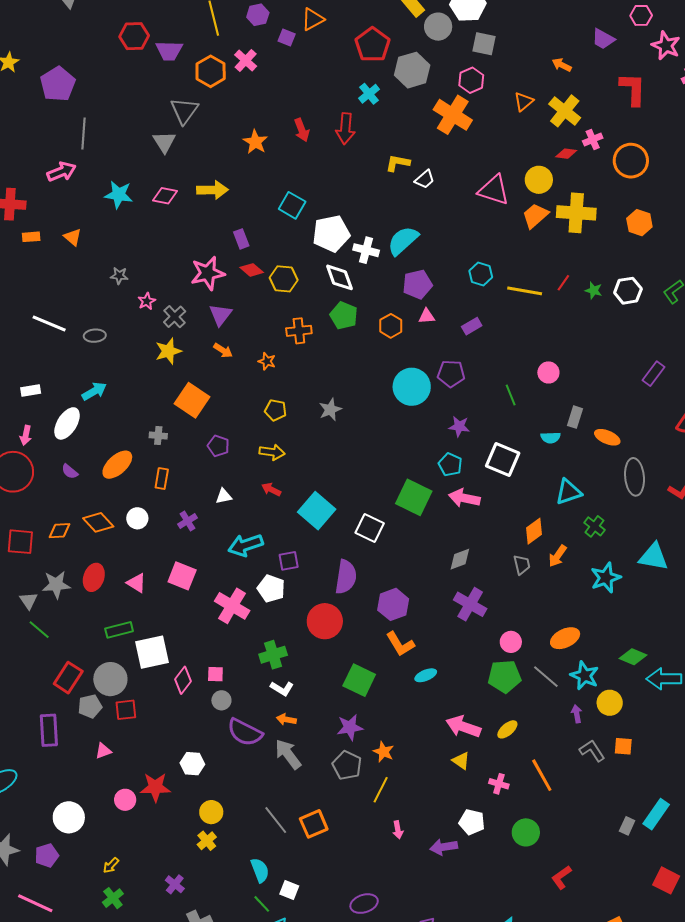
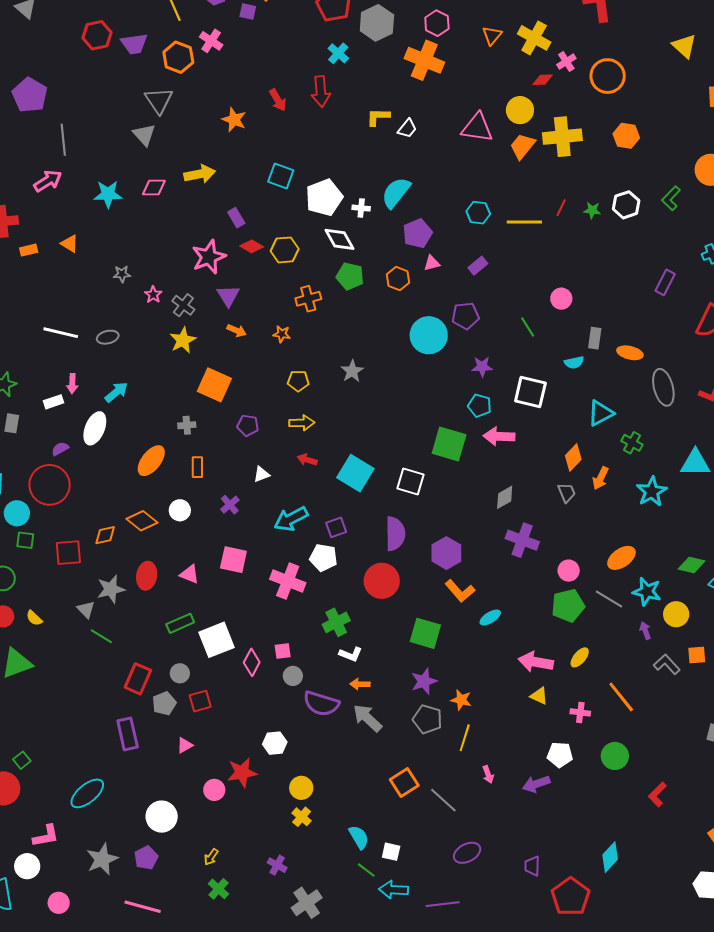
white cross: (366, 250) -> (361, 208), size x0.7
pink arrow: (26, 435) -> (72, 384), moved
purple semicircle: (70, 471) -> (60, 449), moved, turned 120
gray circle: (110, 679) -> (180, 673), size x0.6
gray line: (276, 820) -> (443, 800), moved

